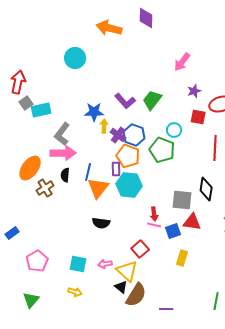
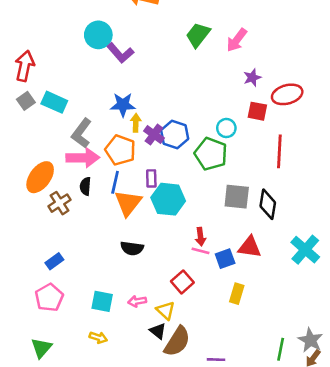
green trapezoid: (152, 100) -> (198, 35), moved
purple L-shape: (125, 101) -> (120, 53), moved
gray square: (26, 103) -> (26, 101), moved
cyan rectangle: (41, 110) -> (54, 102), turned 36
orange pentagon: (128, 156) -> (120, 150), moved
gray square: (182, 200) -> (237, 197), moved
blue rectangle: (12, 233) -> (54, 261), moved
yellow triangle: (127, 271) -> (166, 310), size x0.7

